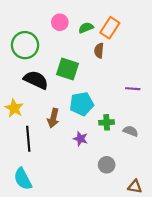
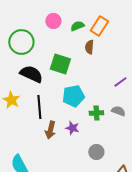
purple line: (133, 89) -> (120, 82), turned -40
brown arrow: (53, 118) -> (50, 130), moved
gray semicircle: (131, 131) -> (118, 111), moved
black line: (28, 139) -> (39, 107), moved

